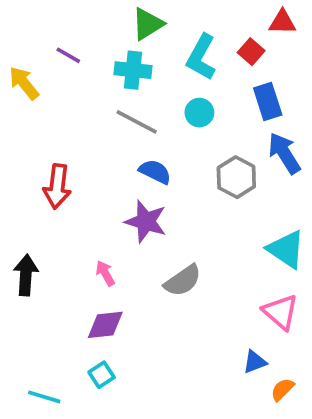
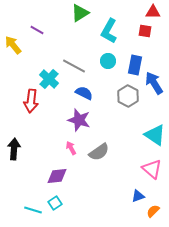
red square: (251, 52) -> (145, 31), moved, turned -32
cyan cross: (133, 70) -> (49, 79), moved, turned 36
blue rectangle: (268, 102) -> (135, 65), moved, turned 30
pink arrow: (105, 273) -> (71, 148), moved
cyan line: (44, 397) -> (33, 210), moved

